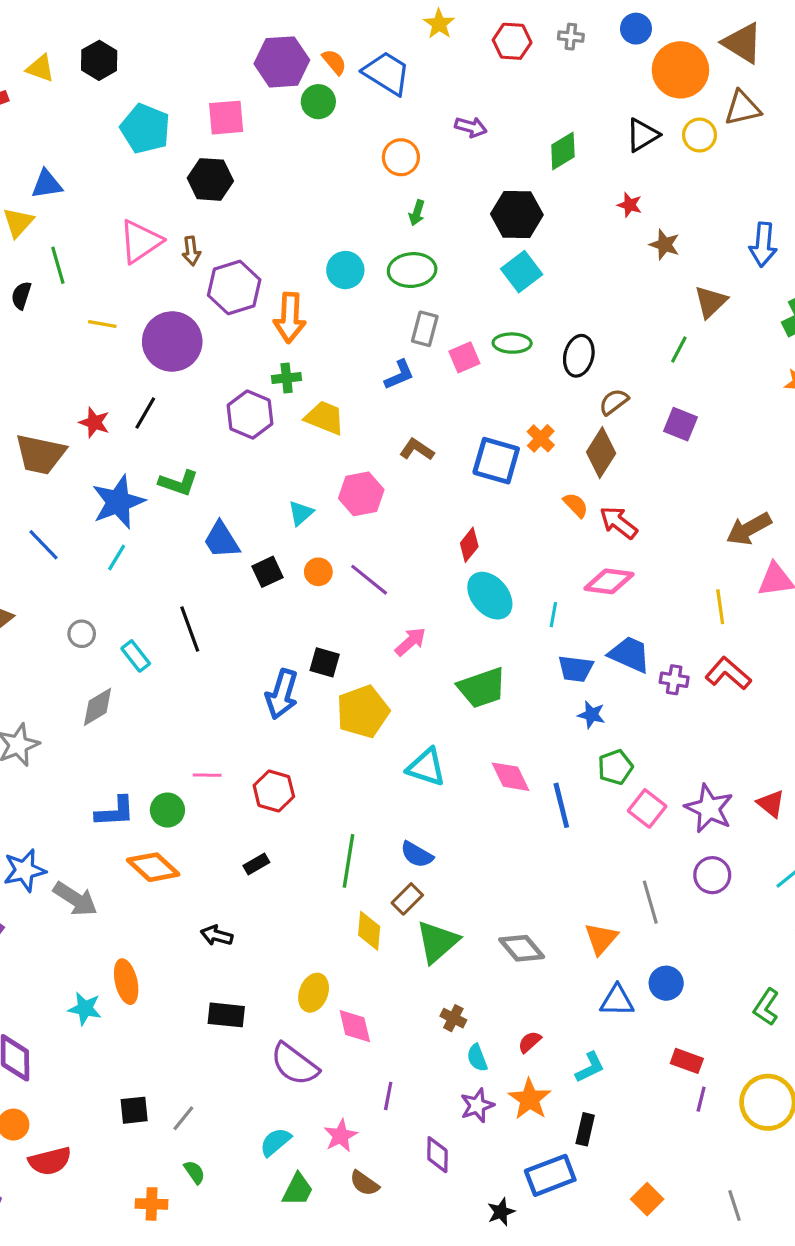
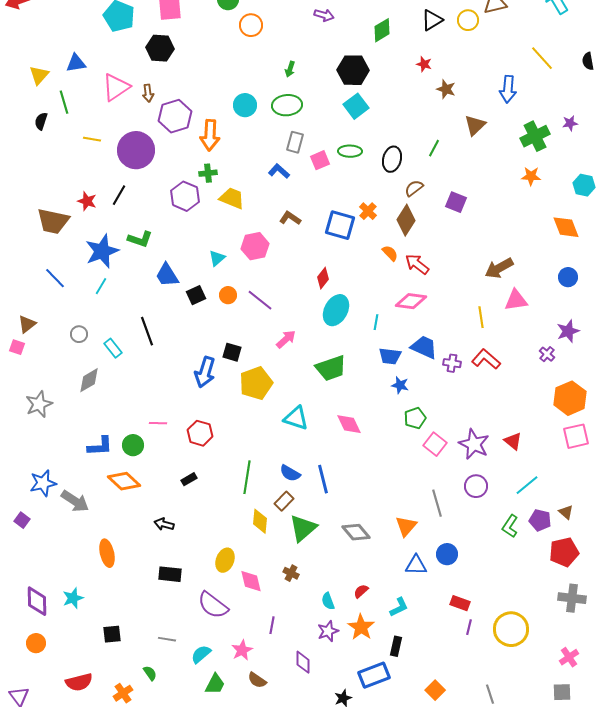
orange circle: (401, 157) -> (251, 25), moved
blue triangle: (47, 184) -> (76, 63), moved
green line: (679, 349) -> (434, 148), moved
blue L-shape: (399, 375) -> (279, 171), turned -115
cyan ellipse: (490, 596) -> (336, 310), turned 68
blue line: (561, 805) -> (323, 479), moved
green L-shape: (766, 1007) -> (510, 526), moved
cyan star: (85, 1009) -> (73, 598), moved, turned -30
brown cross: (453, 1018) -> (291, 573), moved
gray line: (183, 1118) -> (167, 639), moved, turned 60
red semicircle: (50, 1161) -> (79, 682), moved
orange cross: (152, 1204) -> (123, 693), turned -36

